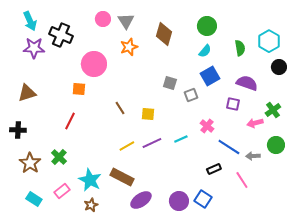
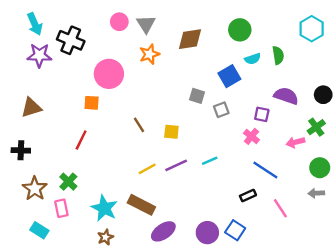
brown diamond: (164, 34) -> (190, 39), turned 65
cyan hexagon: (269, 41) -> (312, 29), moved
cyan semicircle: (205, 51) -> (253, 59), moved, turned 32
black circle: (279, 67) -> (323, 95), moved
blue square: (210, 76) -> (229, 76), moved
purple square: (233, 104) -> (262, 114), moved
pink cross: (207, 126) -> (251, 136), moved
gray arrow: (253, 156) -> (316, 193), moved
pink rectangle: (62, 191) -> (61, 208), moved, turned -63

